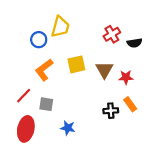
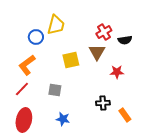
orange L-shape: (44, 70) -> (27, 65), moved
brown triangle: (104, 70) -> (97, 52), moved
gray square: (46, 104) -> (55, 90), moved
orange rectangle: (130, 104) -> (125, 115), moved

